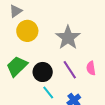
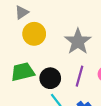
green trapezoid: (17, 66) -> (23, 72), turned 30
purple line: (70, 70) -> (80, 76), turned 48

